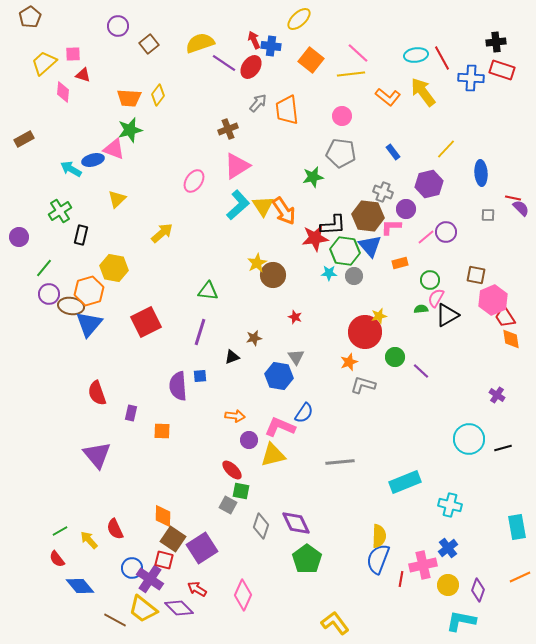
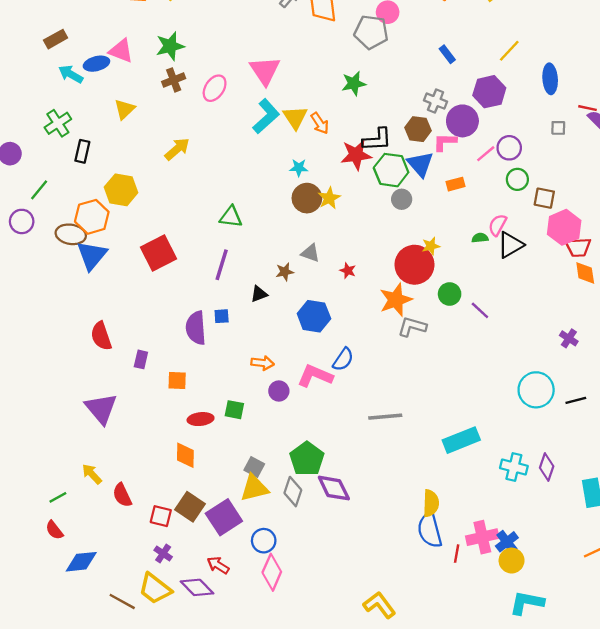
brown cross: (228, 129) -> (174, 80), moved
green star: (130, 130) -> (170, 46), moved
brown rectangle: (24, 139) -> (56, 39), moved
gray pentagon: (341, 153) -> (371, 32), moved
pink triangle: (237, 166) -> (265, 71), turned -32
purple circle: (406, 209) -> (462, 121), size x1.4
orange arrow: (284, 211) -> (320, 123), size x0.7
brown hexagon: (368, 216) -> (418, 129), size x0.7
yellow star: (257, 263) -> (329, 198), moved
cyan star: (329, 273) -> (299, 168), moved
green circle: (430, 280) -> (517, 179), moved
purple circle: (49, 294) -> (22, 221), moved
red star: (295, 317) -> (348, 271), moved
red trapezoid: (505, 317) -> (578, 247), turned -60
gray triangle: (296, 357) -> (310, 253), moved, turned -36
orange star: (349, 362) -> (396, 300), size x1.6
yellow triangle: (273, 455) -> (254, 488), moved
red ellipse: (232, 470) -> (201, 419), moved, turned -50
green square: (241, 491) -> (234, 410), moved
orange diamond: (163, 516) -> (185, 455), moved
yellow arrow: (89, 540) -> (92, 474), moved
blue cross: (448, 548) -> (507, 542), moved
green pentagon: (307, 559) -> (307, 459), moved
blue semicircle: (378, 559) -> (430, 530), turned -36
red square: (164, 560) -> (161, 516), moved
blue circle: (132, 568) -> (264, 541), moved
purple cross: (150, 579) -> (163, 554), size x0.6
blue diamond: (80, 586) -> (81, 562), turned -56
purple diamond: (478, 590) -> (547, 467), moved

